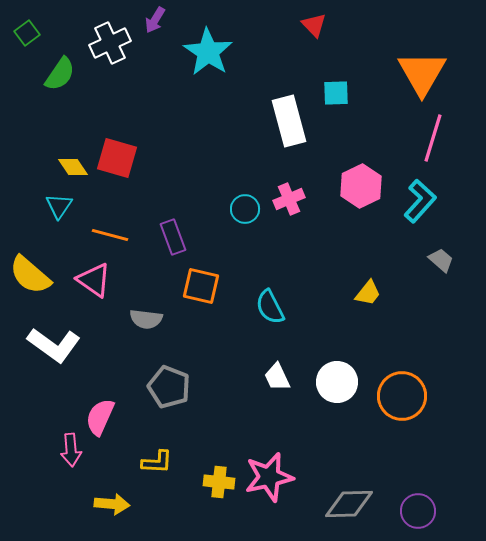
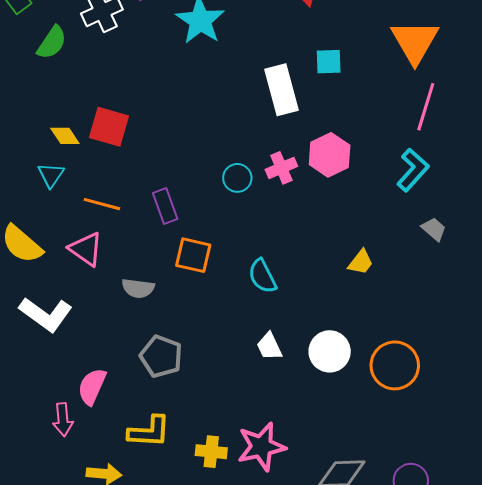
pink hexagon: (361, 186) -> (330, 155), moved
yellow L-shape: (157, 462) -> (149, 432), size x1.4

